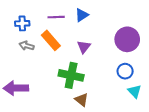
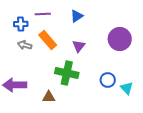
purple line: (56, 17) -> (43, 14), moved
blue circle: (125, 71) -> (108, 80), moved
brown triangle: (82, 100) -> (49, 97), moved, turned -40

